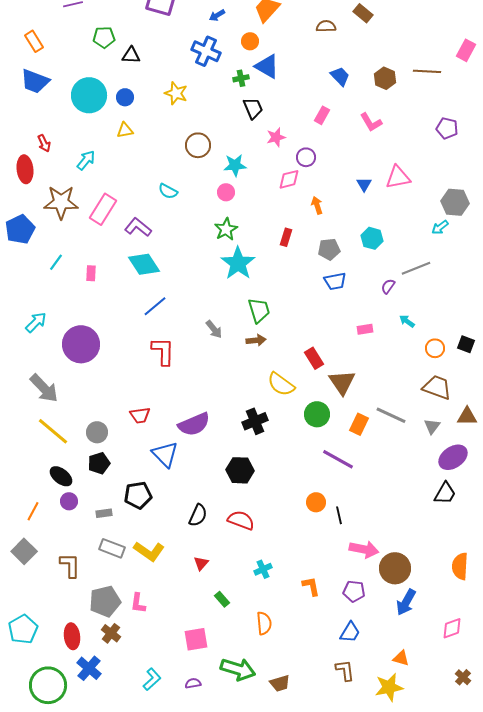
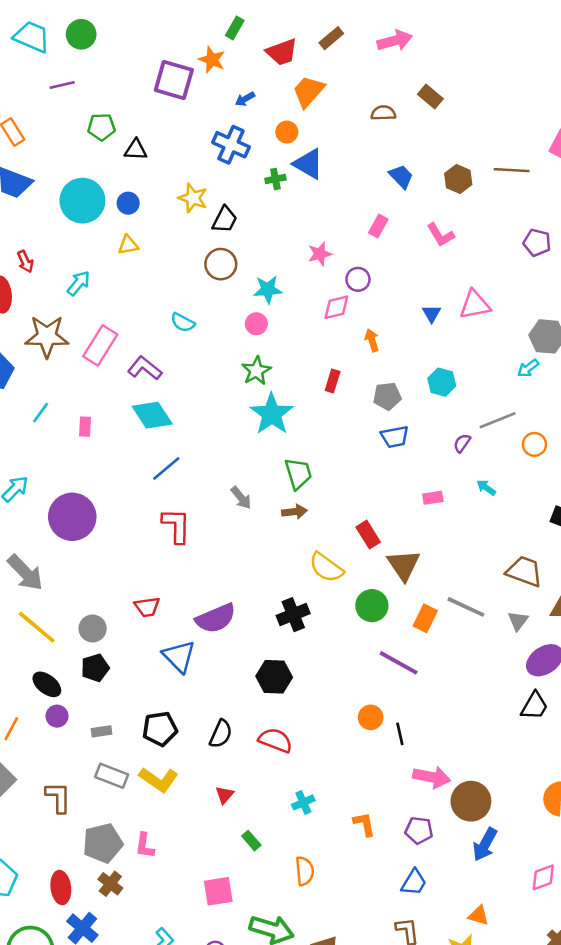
black trapezoid: (253, 108) -> (225, 220), moved, turned 50
orange circle: (435, 348) -> (534, 444), moved
black pentagon: (138, 495) -> (160, 729), moved

